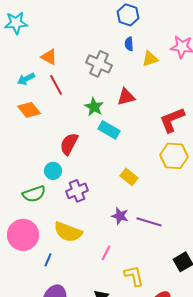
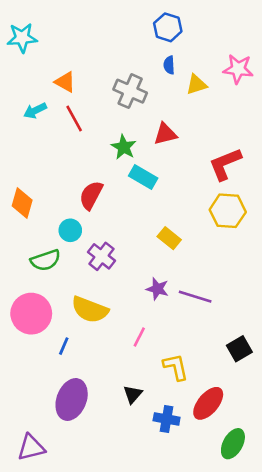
orange diamond: (29, 110) -> (22, 203), moved, turned 55
purple cross: (77, 191) -> (101, 256), turned -30

